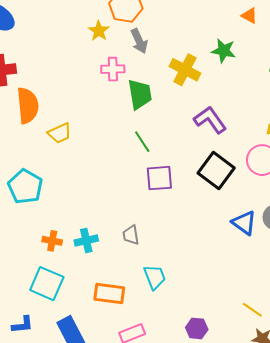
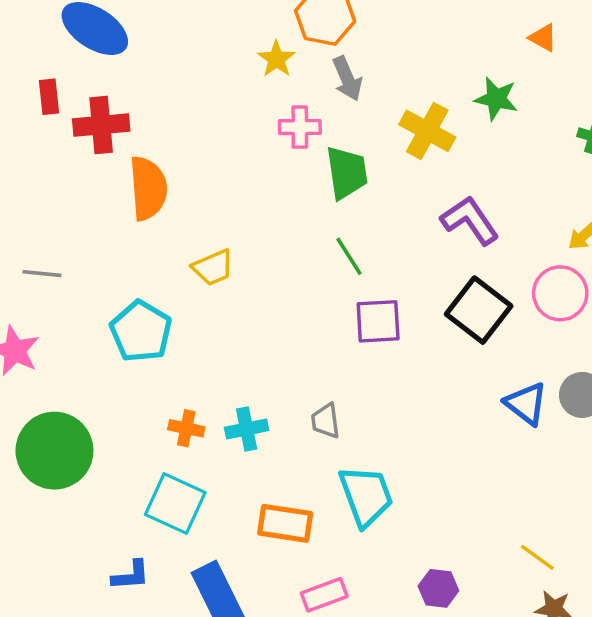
yellow trapezoid: (60, 133) -> (213, 268), moved
cyan trapezoid: (155, 277) -> (366, 496), size x1.4

